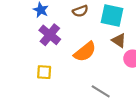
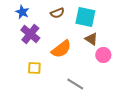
yellow square: (44, 72) -> (34, 68), moved

